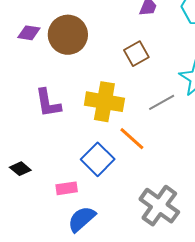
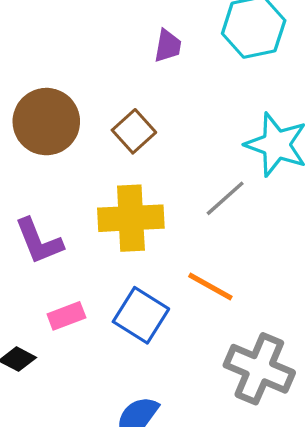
brown square: (136, 54) -> (134, 131), moved
orange line: (132, 139) -> (210, 287), moved
pink rectangle: (67, 188) -> (66, 316), moved

